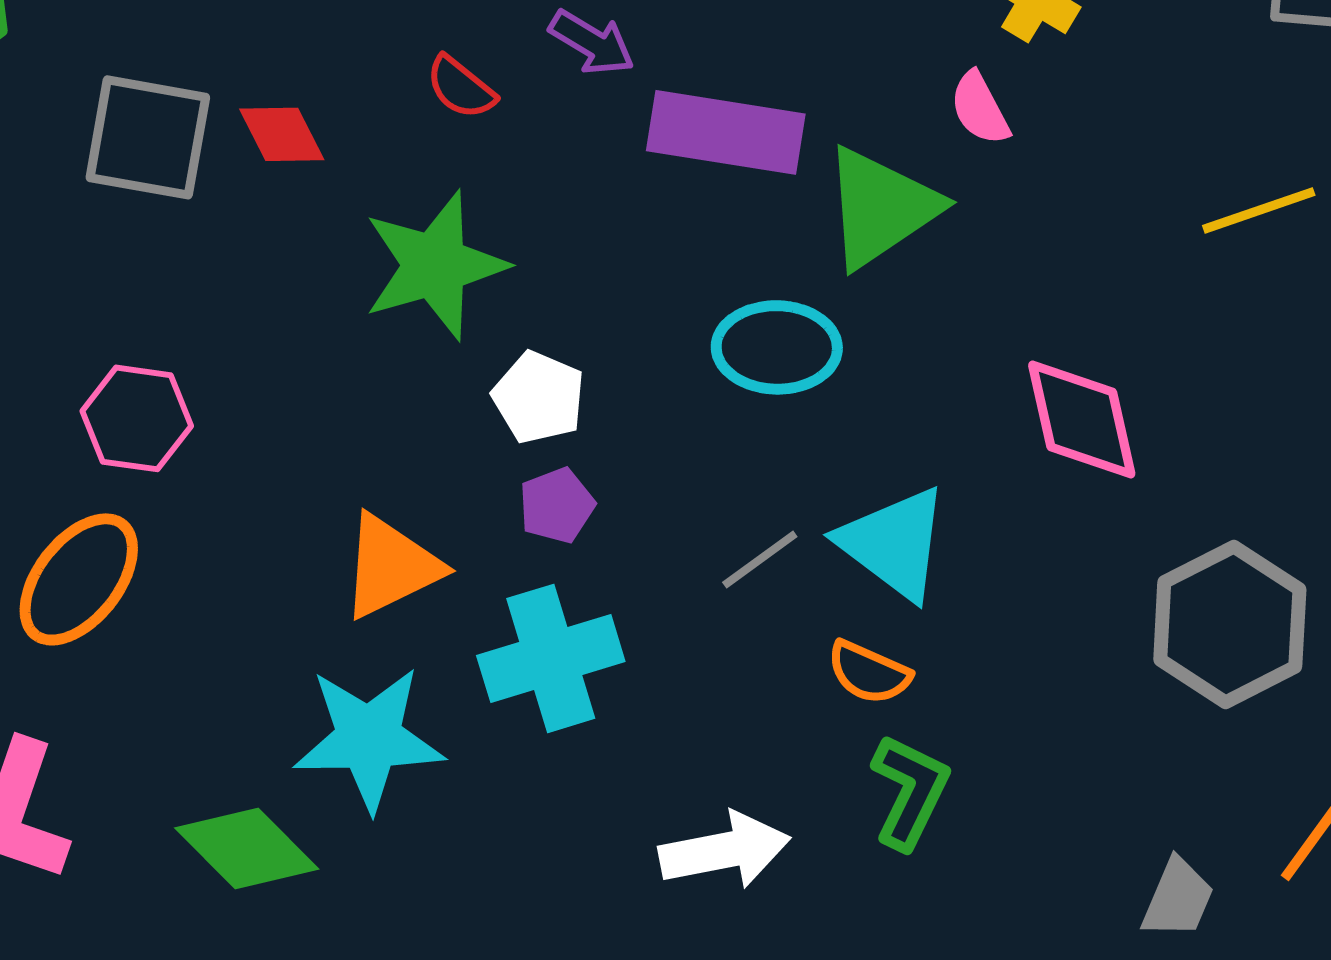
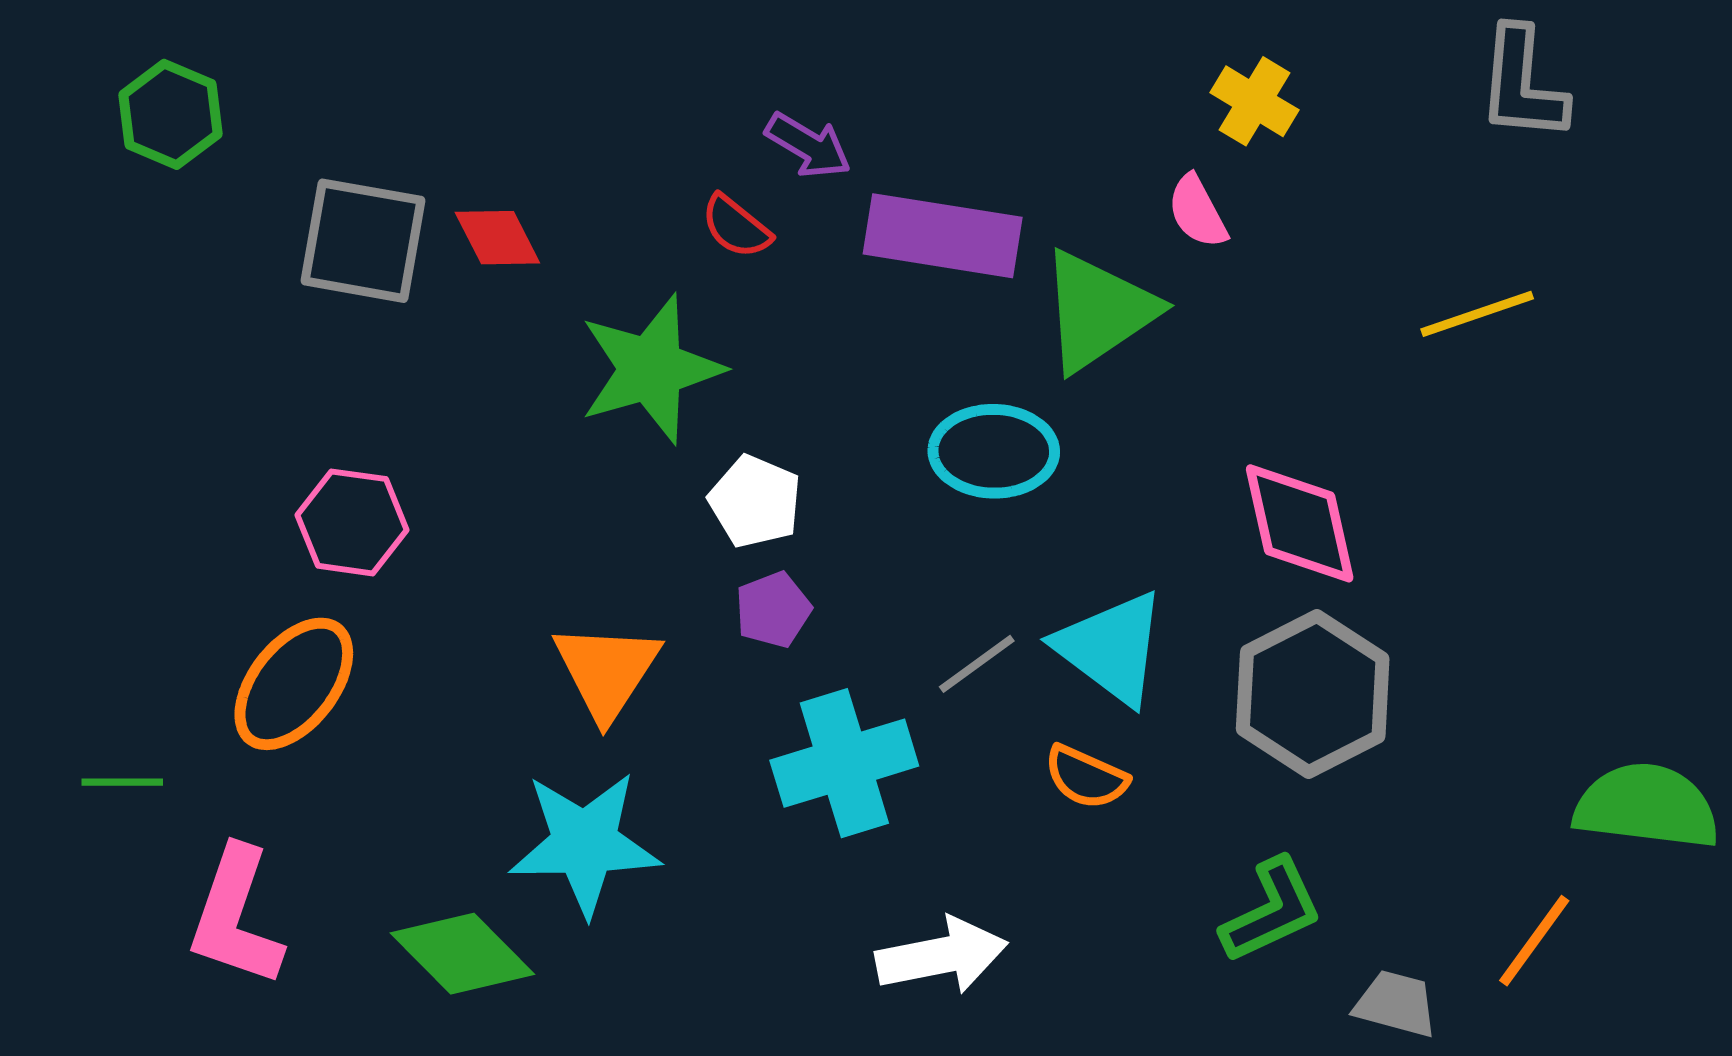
red semicircle: (461, 87) -> (736, 227), moved
orange triangle: (391, 566) -> (607, 671), turned -31
gray hexagon: (1230, 624) -> (1313, 694), moved
cyan cross: (551, 658) -> (844, 763), moved
green L-shape: (910, 791) -> (1272, 911), moved, turned 39
gray trapezoid: (1178, 898) -> (1396, 1004), turned -98

